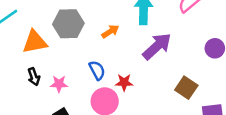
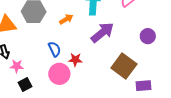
pink star: (59, 84) -> (17, 66), moved
brown square: (186, 88) -> (124, 66), size x1.4

